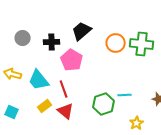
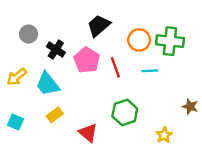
black cross: (52, 42) -> (56, 49), moved, turned 35
yellow arrow: (13, 74) -> (17, 77), turned -54
red line: (64, 89) -> (115, 67), moved
cyan line: (125, 95) -> (150, 71), moved
red triangle: (66, 111) -> (88, 133), moved

